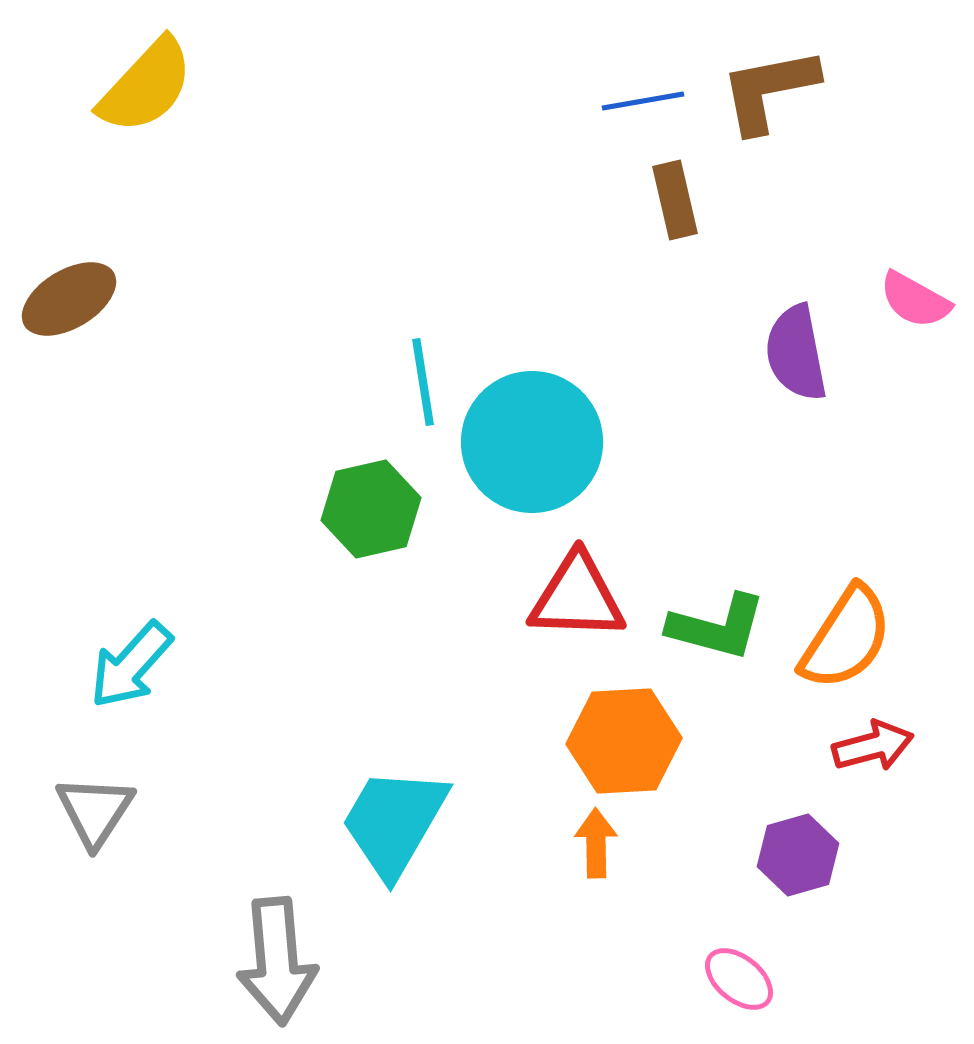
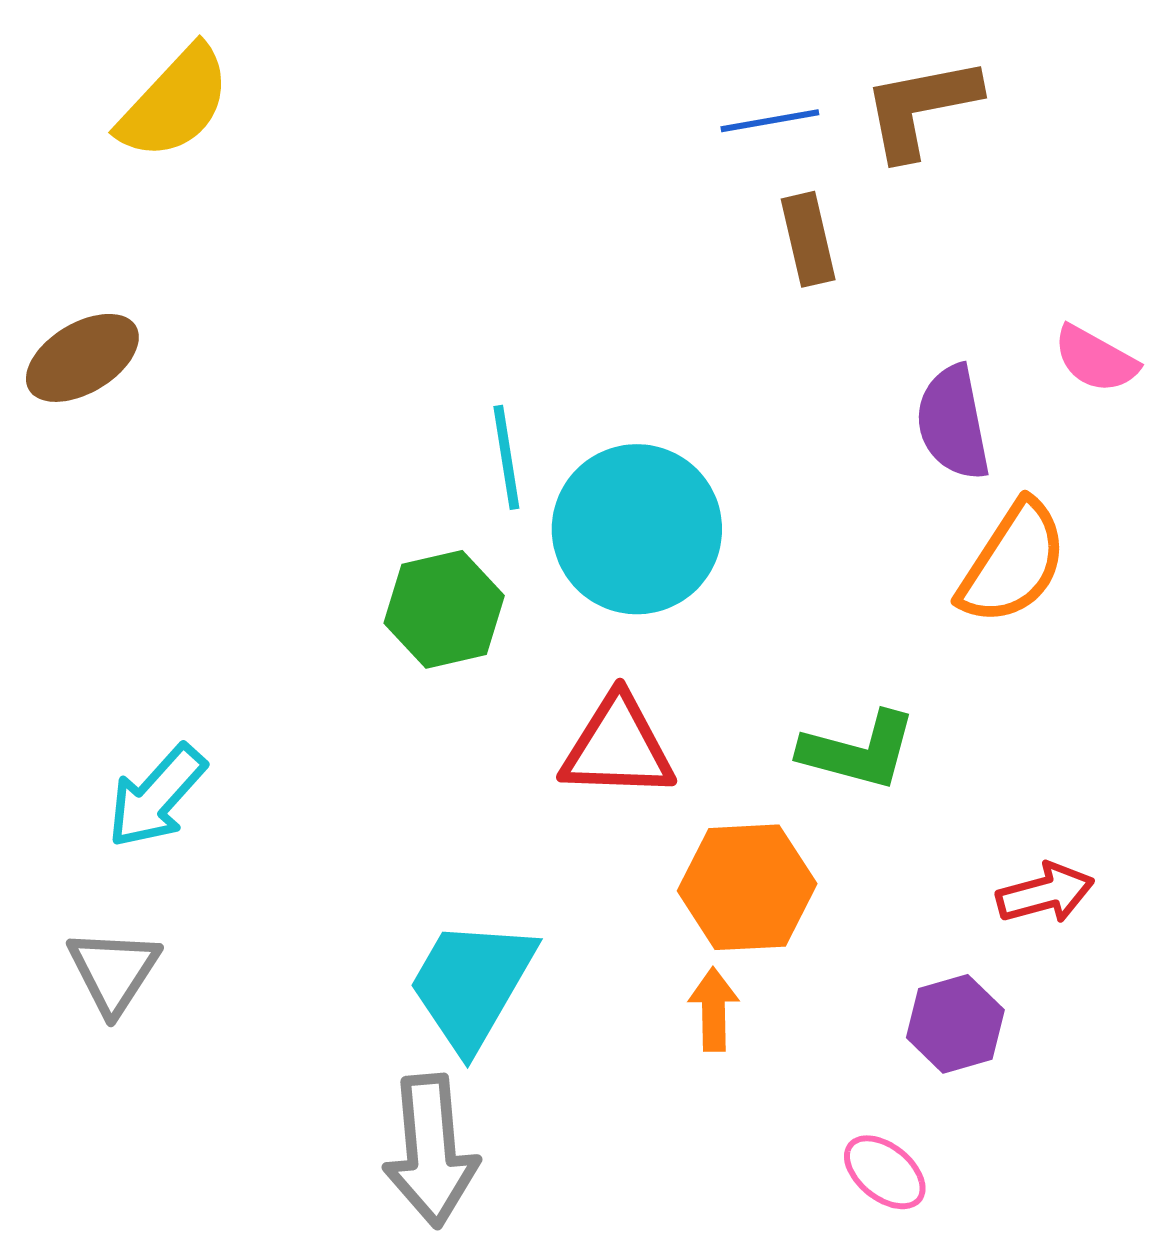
red triangle: (577, 597) -> (618, 747), moved
orange semicircle: (846, 638) -> (1013, 563), moved
gray arrow: (277, 961) -> (431, 1151), moved

